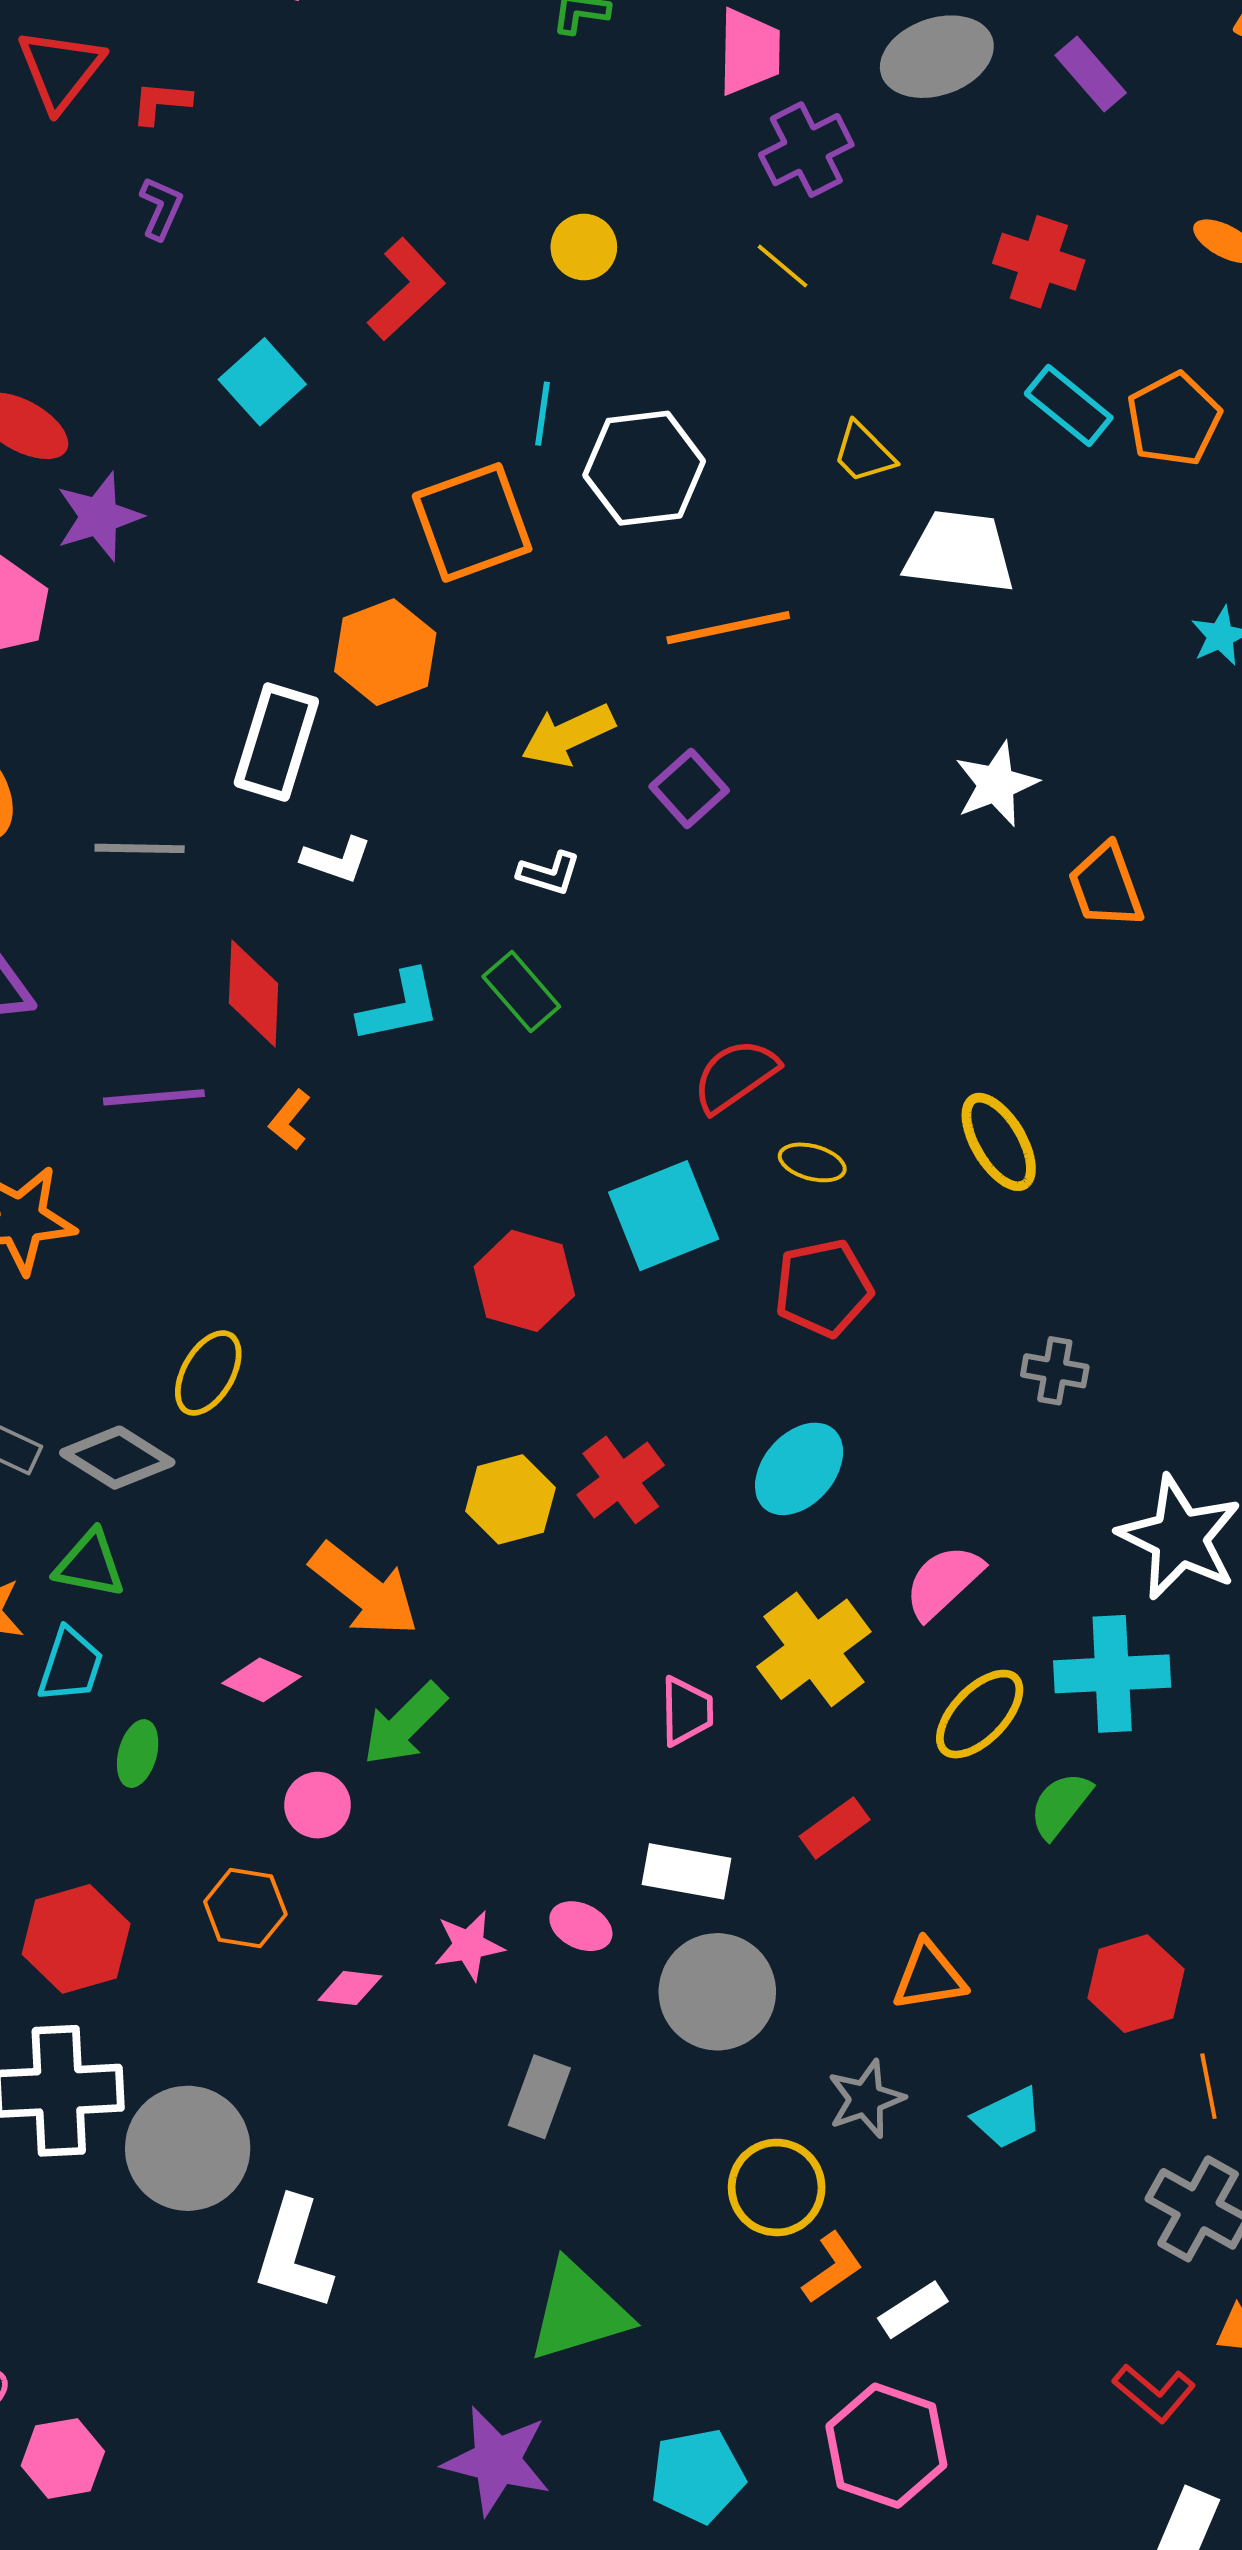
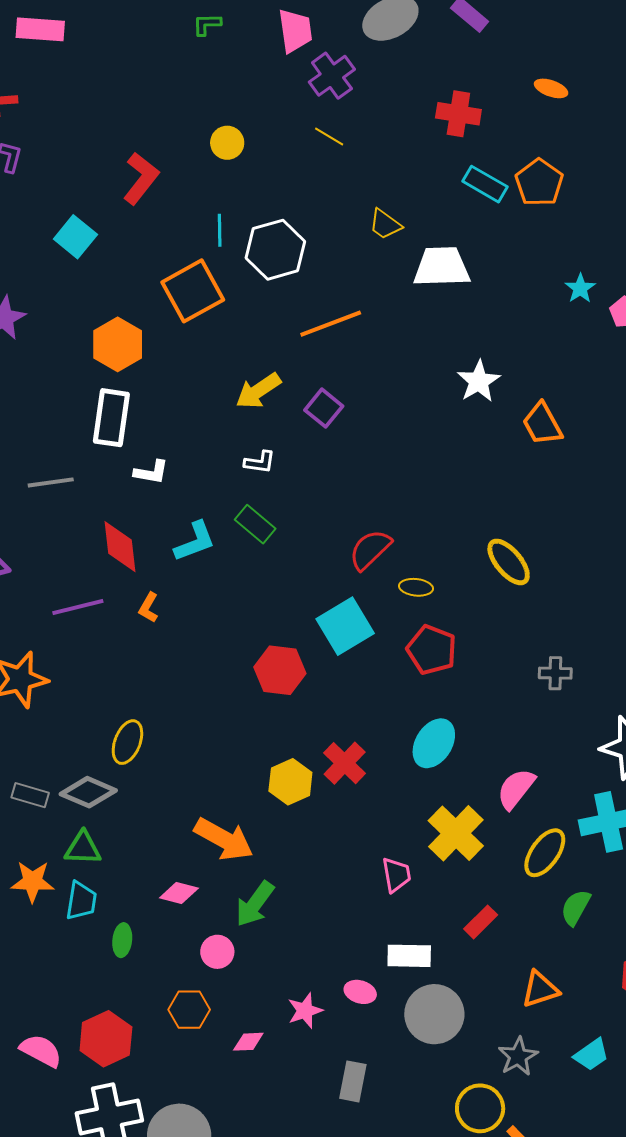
orange hexagon: (385, 652) -> (118, 344), moved
red pentagon: (823, 1288) -> (432, 650), turned -30
green semicircle: (1060, 1805) -> (576, 907), moved

